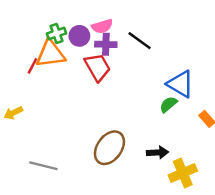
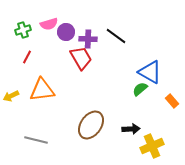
pink semicircle: (102, 26) -> (49, 24), moved
green cross: (57, 33) -> (23, 30), moved
orange triangle: (51, 54) -> (42, 90), moved

